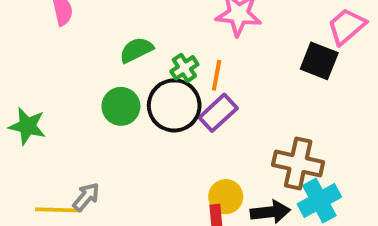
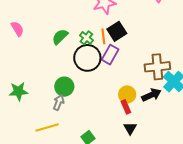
black square: (319, 61) -> (117, 31), moved, turned -36
green circle: (121, 106) -> (64, 87), moved
gray arrow: (86, 197) -> (59, 103), moved

